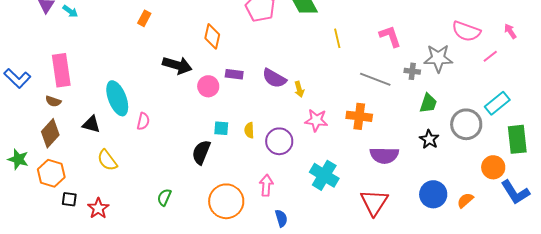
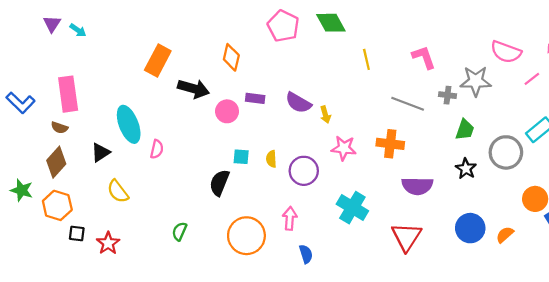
orange rectangle: (144, 18) -> (158, 61), moved, size x1.8
black triangle: (91, 124) -> (101, 152), turned -48

